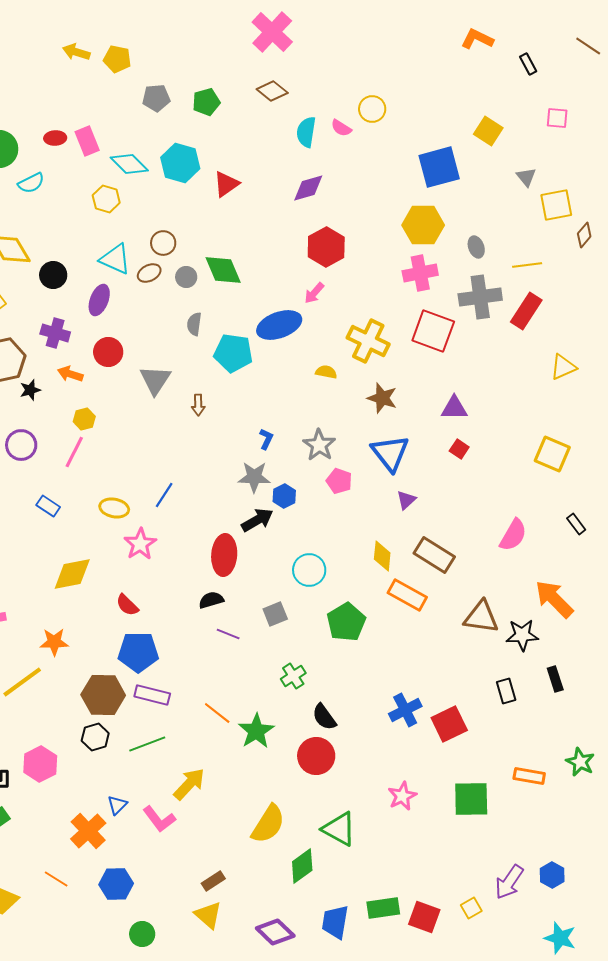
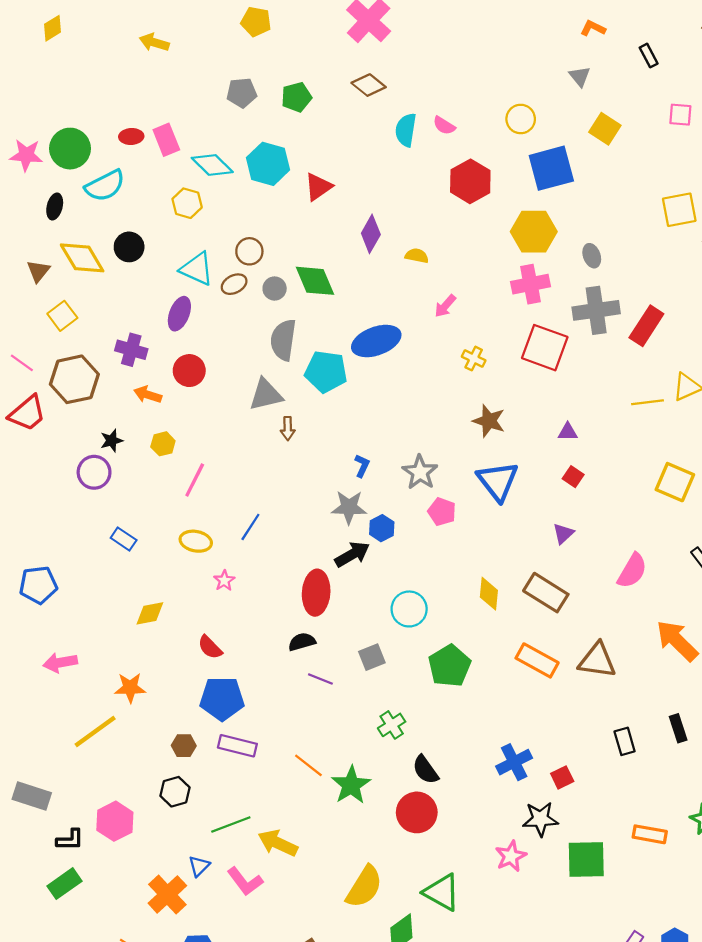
orange L-shape: (477, 39) -> (593, 28), size x0.7
yellow pentagon: (117, 59) -> (256, 22), moved
yellow circle: (372, 109) -> (521, 119), moved
gray triangle: (526, 177) -> (580, 76), moved
cyan semicircle: (31, 183) -> (105, 186), size x1.4
purple diamond: (308, 188) -> (371, 234), moved, turned -44
red hexagon: (326, 247) -> (470, 181), moved
yellow line: (527, 265) -> (648, 402), moved
black circle: (53, 275) -> (129, 247), moved
pink arrow: (314, 293) -> (445, 306), moved
gray semicircle: (194, 324) -> (283, 340), size x1.6
yellow cross: (368, 341) -> (474, 359), size x0.5
yellow semicircle: (326, 372) -> (417, 256), moved
gray triangle: (155, 380) -> (266, 395), moved, turned 44
black star: (30, 390) -> (112, 441), moved
purple triangle: (454, 408) -> (568, 432), size x0.7
pink line: (74, 452) -> (195, 480), moved
purple triangle: (406, 500) -> (563, 534), moved
pink star: (140, 544) -> (224, 581), size x0.6
yellow diamond: (72, 574) -> (150, 613), size x0.7
orange rectangle: (407, 595) -> (537, 660), moved
black star: (522, 635) -> (540, 819), moved
brown hexagon: (103, 695) -> (184, 746), size x0.5
red square: (449, 724) -> (562, 777), size x0.6
green line: (147, 744) -> (231, 824), moved
yellow arrow: (189, 784) -> (278, 843), turned -108

